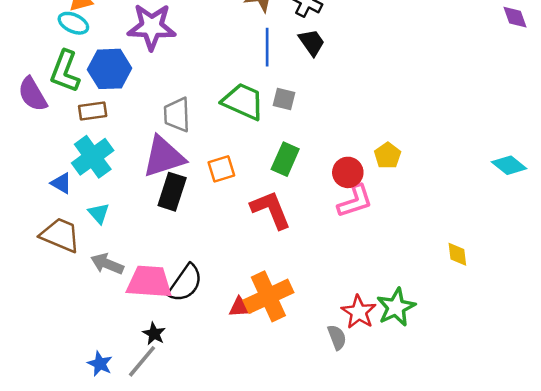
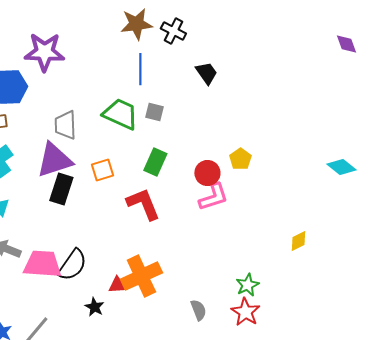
black trapezoid: (312, 42) -> (206, 73), moved
yellow diamond: (457, 254) -> (298, 241), turned 70
green star: (396, 307) -> (247, 285), size x0.7
red star: (359, 312) -> (245, 312), moved
black star: (154, 334) -> (94, 307), moved

